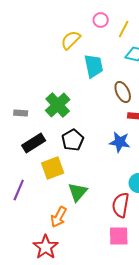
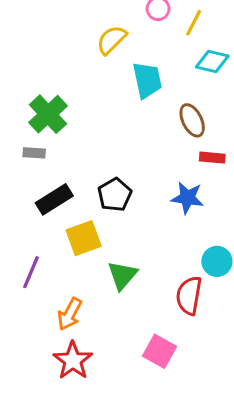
green cross: (58, 105) -> (48, 114), moved
orange arrow: (59, 217) -> (70, 314), moved
pink square: (119, 236) -> (160, 351), moved, turned 30

